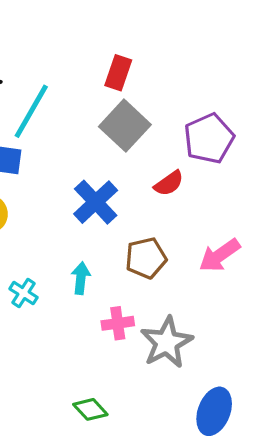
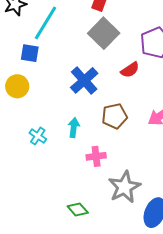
gray star: (167, 342) -> (124, 187), moved

